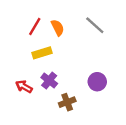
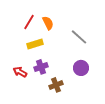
gray line: (95, 25) -> (79, 37), moved
purple cross: (49, 80) -> (41, 67), turned 32

